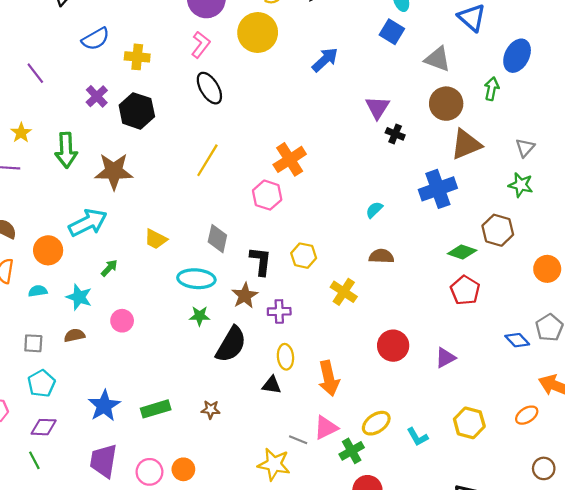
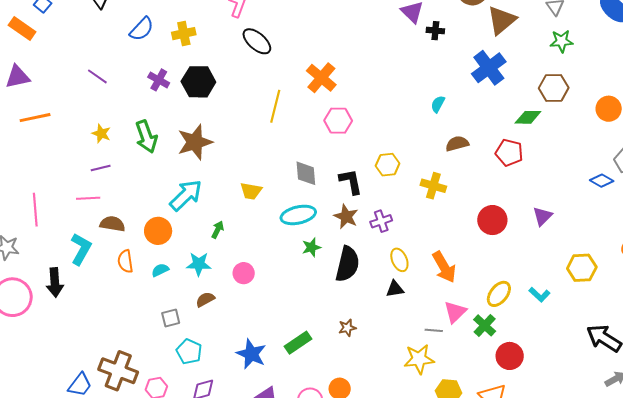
orange cross: (290, 159) -> (321, 78), moved
red pentagon: (465, 290) -> (509, 153), moved

